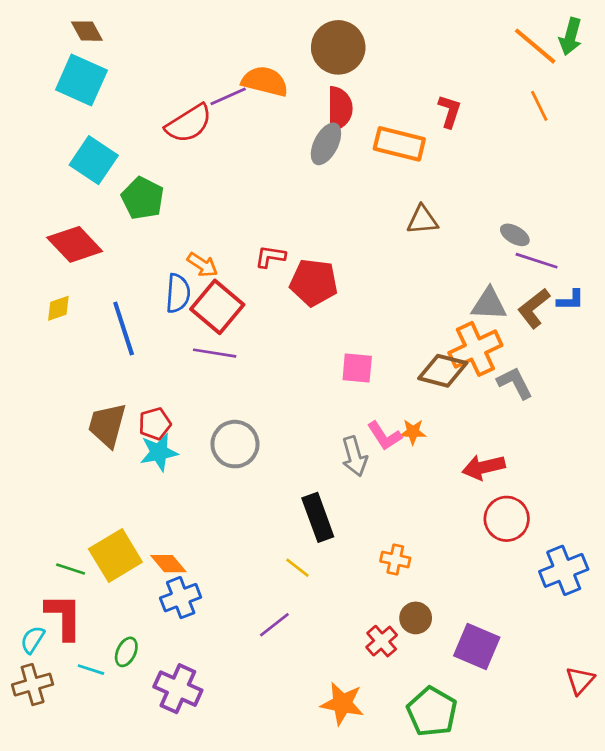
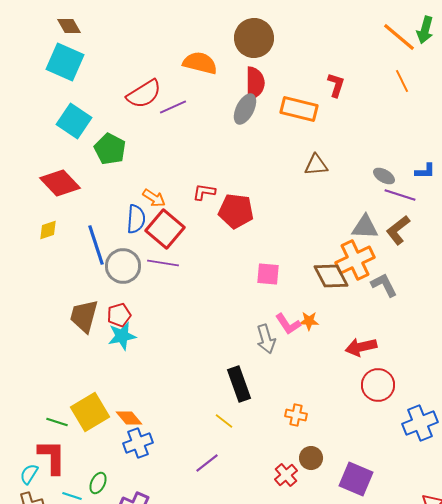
purple line: (228, 96) -> (173, 107), moved
blue L-shape: (571, 300) -> (425, 171), moved
brown diamond: (443, 371) -> (331, 276), turned 48
gray circle: (235, 444) -> (123, 266), moved

